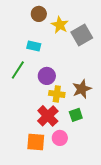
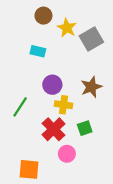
green line: (18, 70) -> (20, 107), moved
brown star: (82, 89) -> (91, 87), moved
orange square: (36, 142) -> (29, 169), moved

